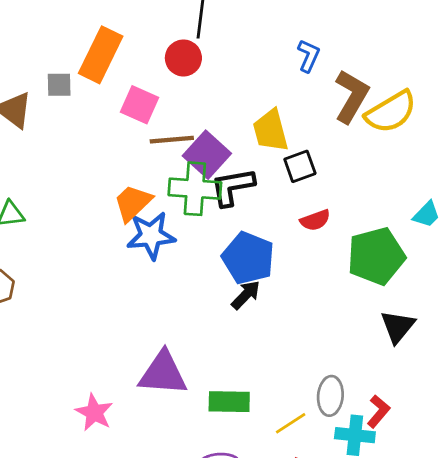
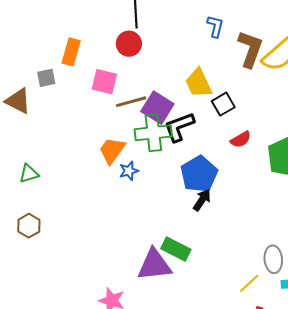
orange rectangle: (101, 55) -> (71, 52), size x0.7
blue star: (151, 236) -> (129, 171), size x0.6
blue pentagon: (248, 258) -> (199, 174), turned 30
green rectangle: (229, 402) -> (176, 249), moved, turned 36

